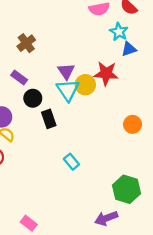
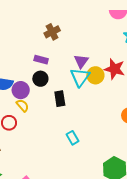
purple rectangle: (19, 77) -> (41, 60), turned -32
black circle: (33, 98) -> (40, 79), moved

